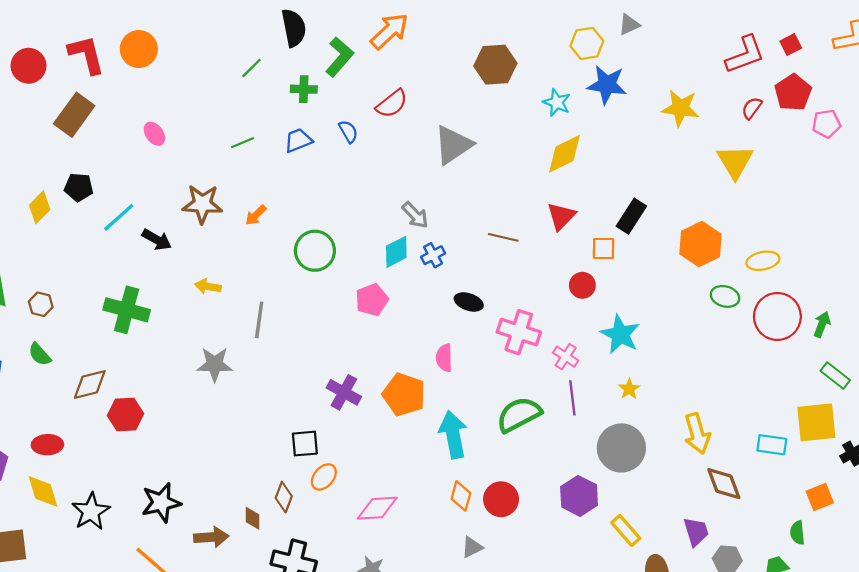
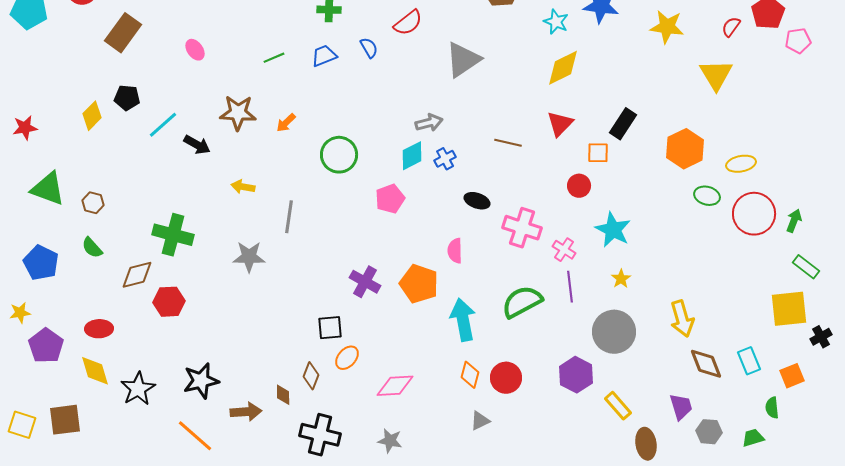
gray arrow: (415, 215) -> (429, 123), turned -60
green cross: (127, 310) -> (173, 235), moved
cyan rectangle: (772, 445) -> (749, 361), moved, turned 60

